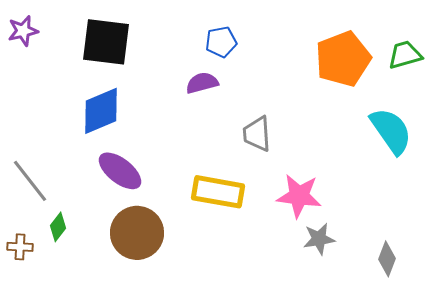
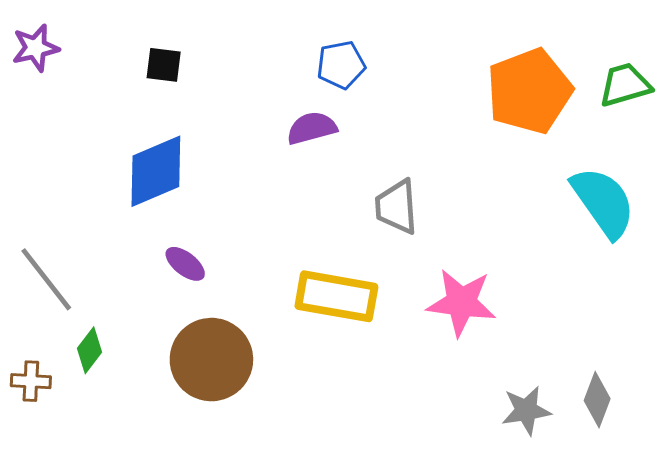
black square: (106, 42) -> (164, 65), size x0.5
purple ellipse: (120, 171) -> (185, 264), size x0.6
gray star: (319, 239) -> (526, 410), moved

